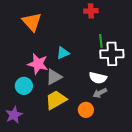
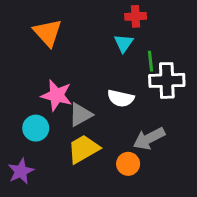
cyan triangle: (63, 53) -> (124, 43), moved, turned -32
white semicircle: (98, 78) -> (121, 98), moved
gray arrow: (100, 93) -> (149, 139), size x1.5

